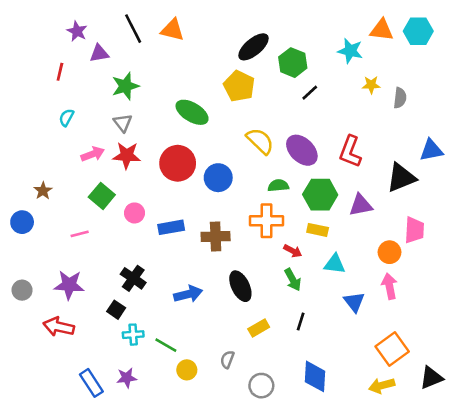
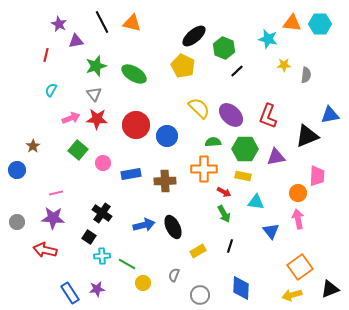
green ellipse: (192, 112) -> (134, 74), moved
pink line: (80, 234) -> (56, 193), moved
black ellipse: (240, 286) -> (173, 227), moved

